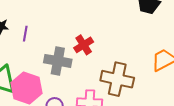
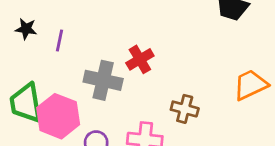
brown cross: (117, 79) -> (185, 109), size x0.6

